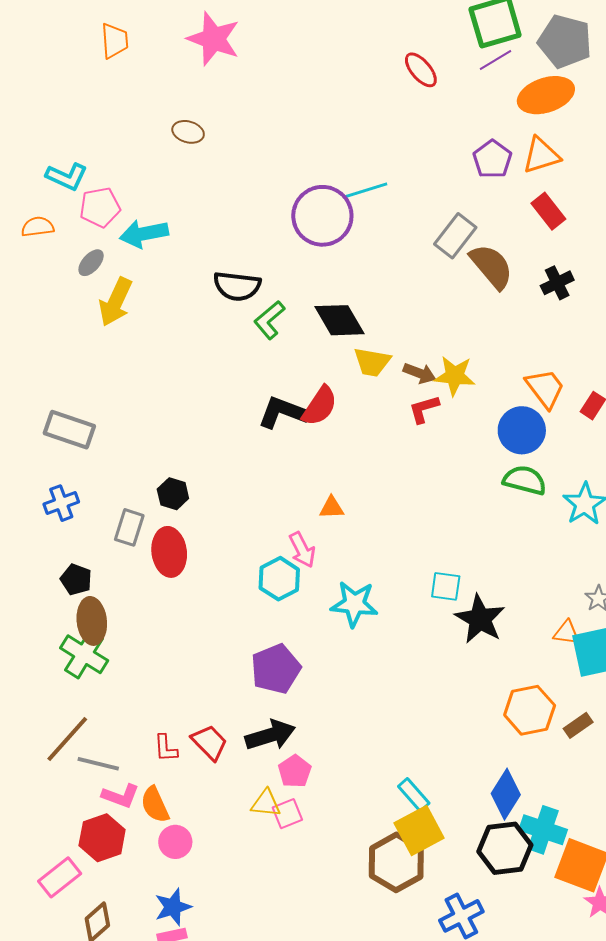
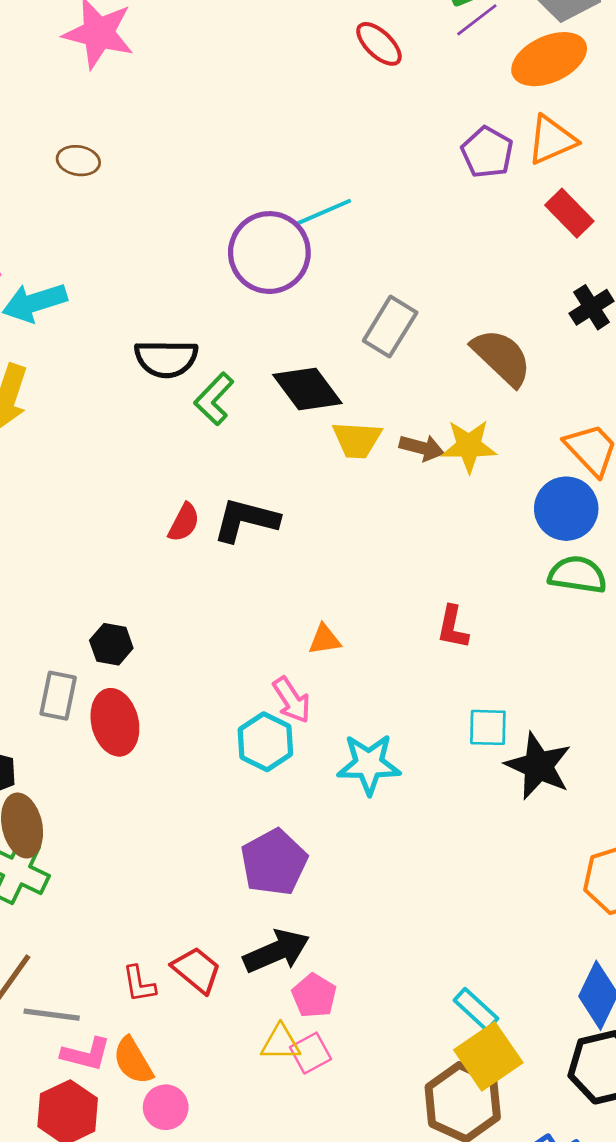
gray rectangle: (455, 236) -> (390, 327), moved
brown semicircle: (491, 266) -> (502, 357), moved
red semicircle: (320, 406) -> (184, 522), moved, size x0.7
red L-shape: (424, 409) -> (453, 627), moved, turned -56

